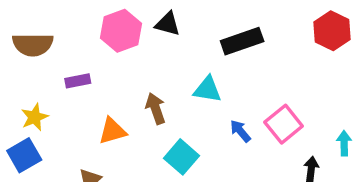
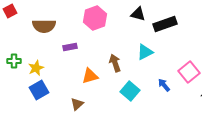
black triangle: (168, 24) -> (138, 14), moved
cyan triangle: (207, 90) -> (145, 52), turned -36
yellow star: (35, 117) -> (36, 68), moved
blue arrow: (240, 131) -> (164, 85), moved

